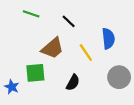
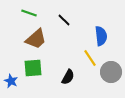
brown trapezoid: (53, 48) -> (36, 39), moved
yellow line: (86, 52) -> (90, 58), moved

